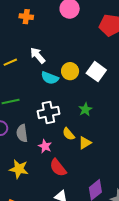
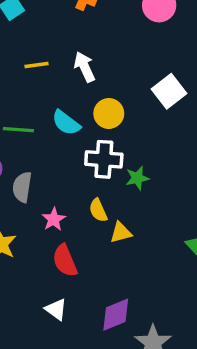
yellow circle: (70, 71) -> (109, 113), moved
white square: (96, 72) -> (169, 91), moved
cyan semicircle: (50, 78) -> (66, 123), moved
white cross: (48, 112) -> (104, 159), moved

